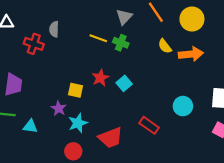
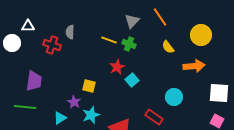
yellow circle: (192, 19) -> (201, 35), moved
orange arrow: (191, 54) -> (194, 66), moved
red star: (100, 78) -> (117, 67), moved
cyan circle: (183, 106) -> (174, 97), moved
cyan triangle: (30, 126) -> (60, 118), moved, turned -40

